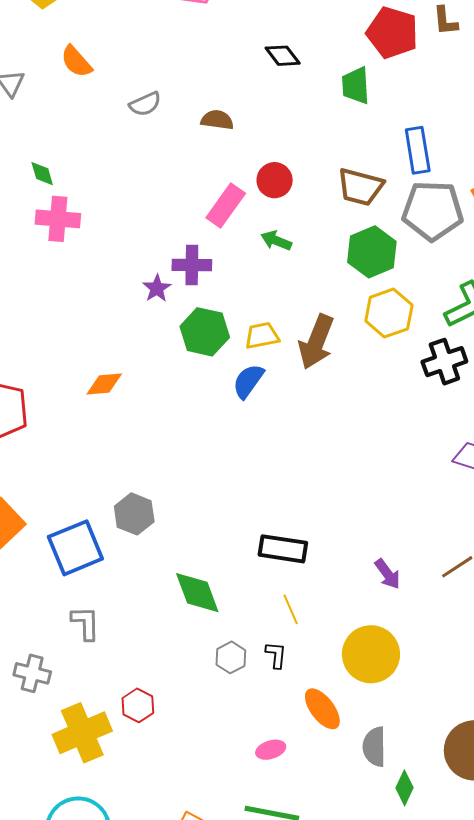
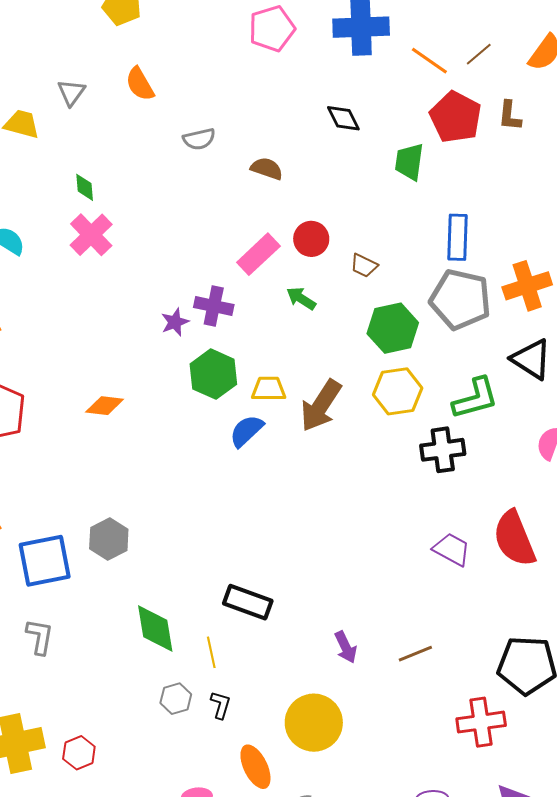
brown trapezoid: (360, 187) -> (364, 266), moved, size x0.6
pink cross: (58, 219) -> (91, 235), turned 30
yellow line: (291, 609) -> (211, 652), moved
red hexagon: (138, 705) -> (79, 753), moved

